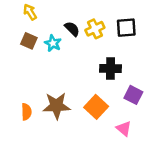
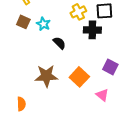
black semicircle: (72, 29) -> (59, 43), moved
black cross: (111, 68) -> (92, 30), moved
orange semicircle: (26, 112) -> (21, 104), moved

